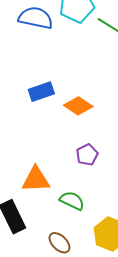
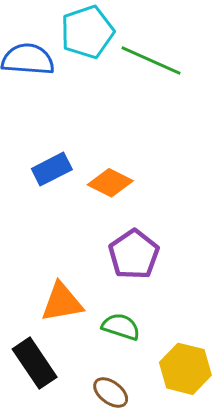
purple pentagon: (87, 155) -> (134, 254), size x1.5

